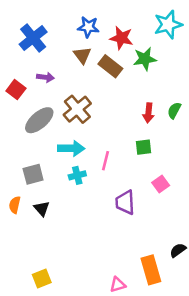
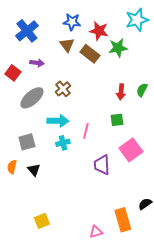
brown cross: (77, 109) -> (63, 89), size x0.7
pink square: (161, 184) -> (131, 150), size x1.6
yellow square: (42, 278) -> (42, 221), moved

